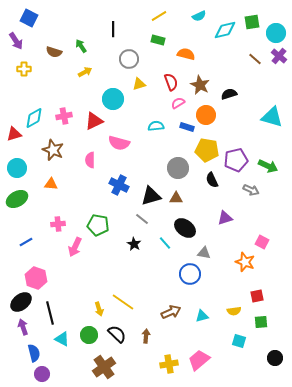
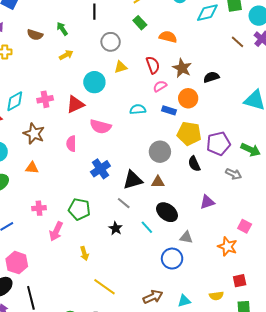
green rectangle: (158, 40) -> (140, 23), turned 32
blue cross: (119, 185) -> (100, 169), turned 30
yellow arrow: (99, 309) -> (84, 253), moved

